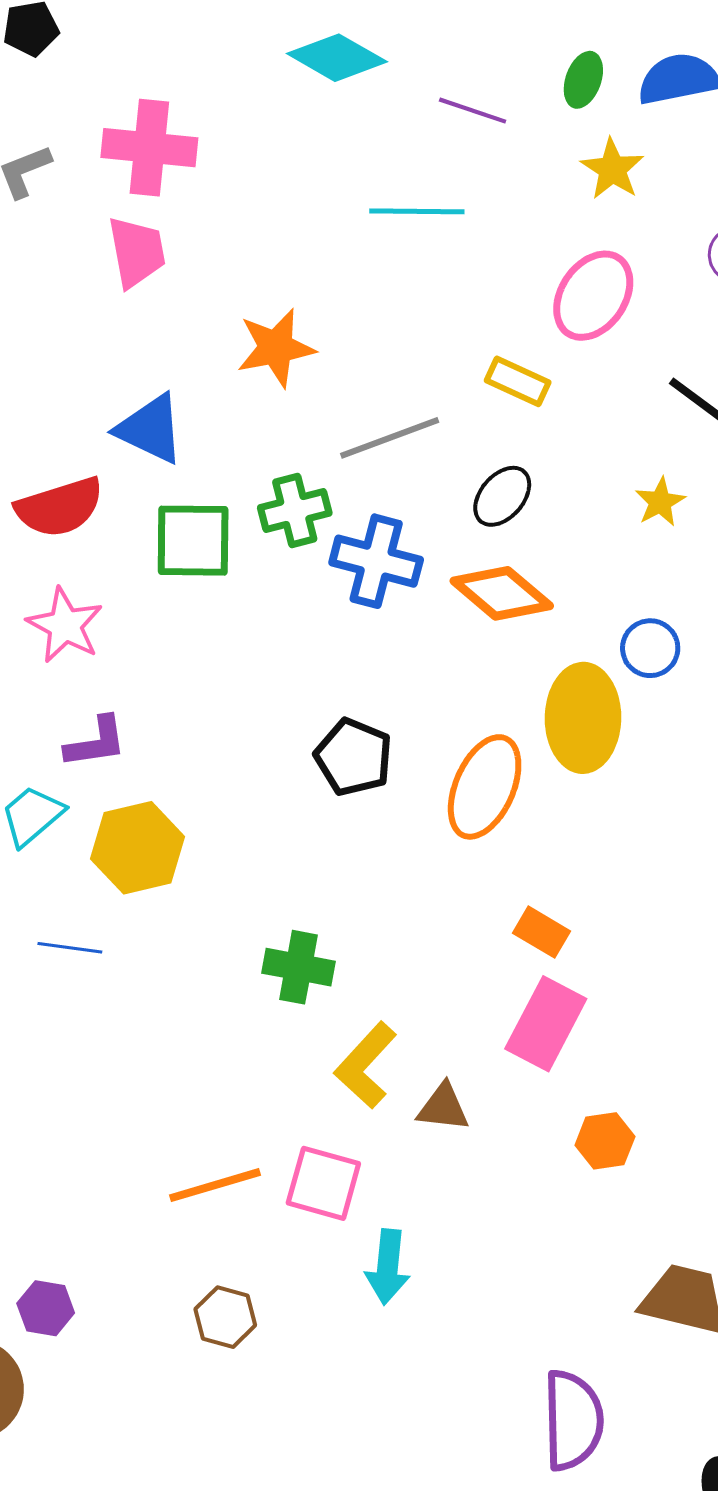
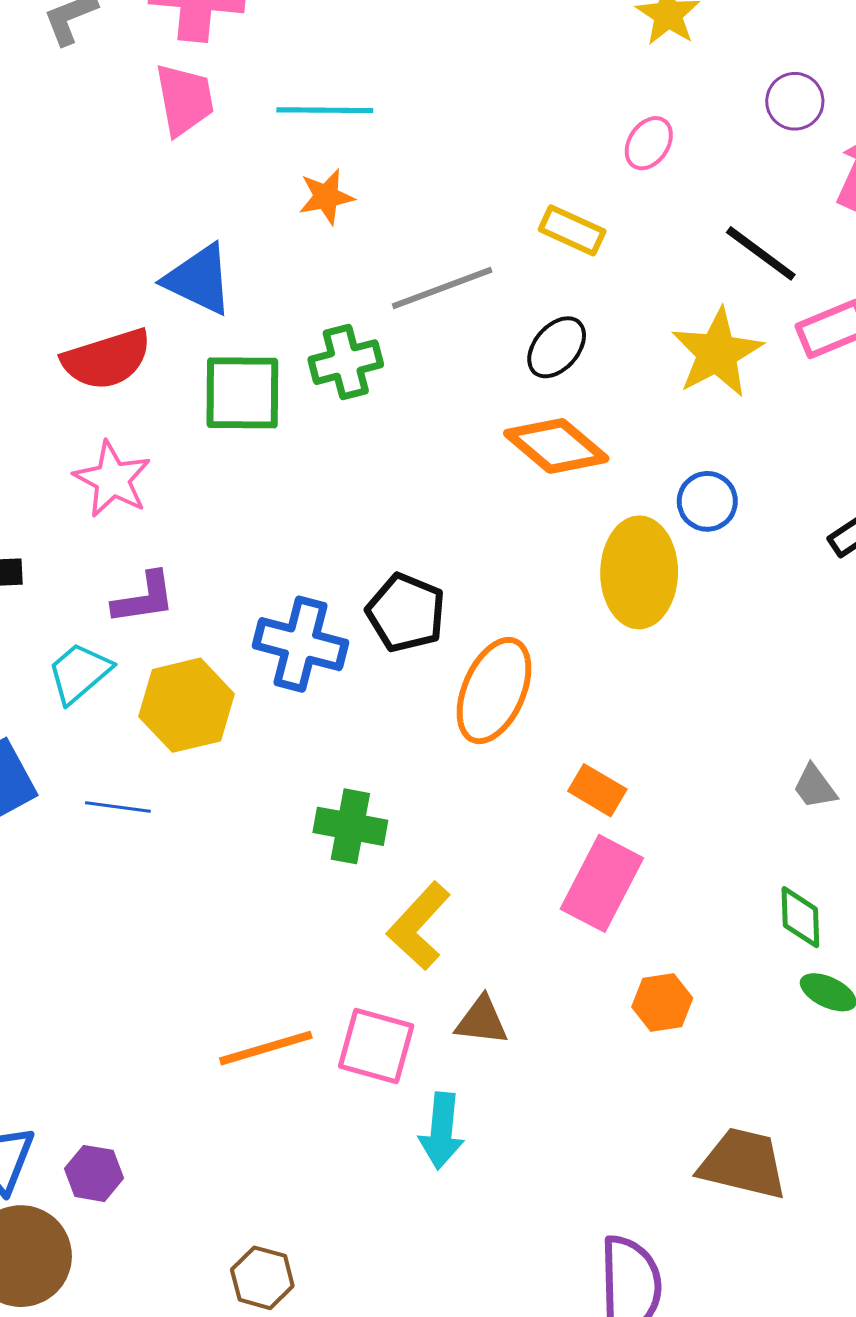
cyan line: (417, 211) -> (325, 110), moved
pink ellipse: (593, 296) -> (649, 143), size x0.6
orange star: (276, 348) -> (326, 197), size x0.7
yellow star: (660, 502) -> (717, 353), size x1.8
blue cross: (376, 561) -> (301, 644), moved
orange ellipse: (485, 787) -> (494, 691), moved
brown triangle: (443, 1107) -> (482, 1021), moved
brown hexagon: (225, 1317) -> (262, 1278), moved

